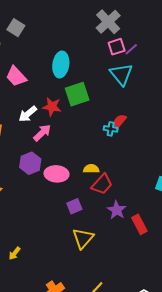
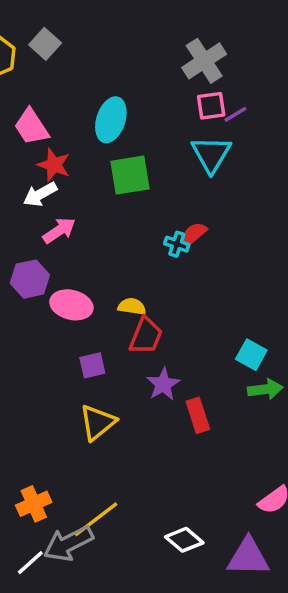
red star: (52, 107) -> (54, 165), moved
red trapezoid: (102, 184) -> (146, 336), turned -30

